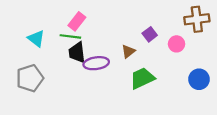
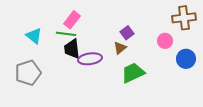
purple square: (150, 34) -> (127, 33), moved
blue circle: (199, 79) -> (186, 59), moved

